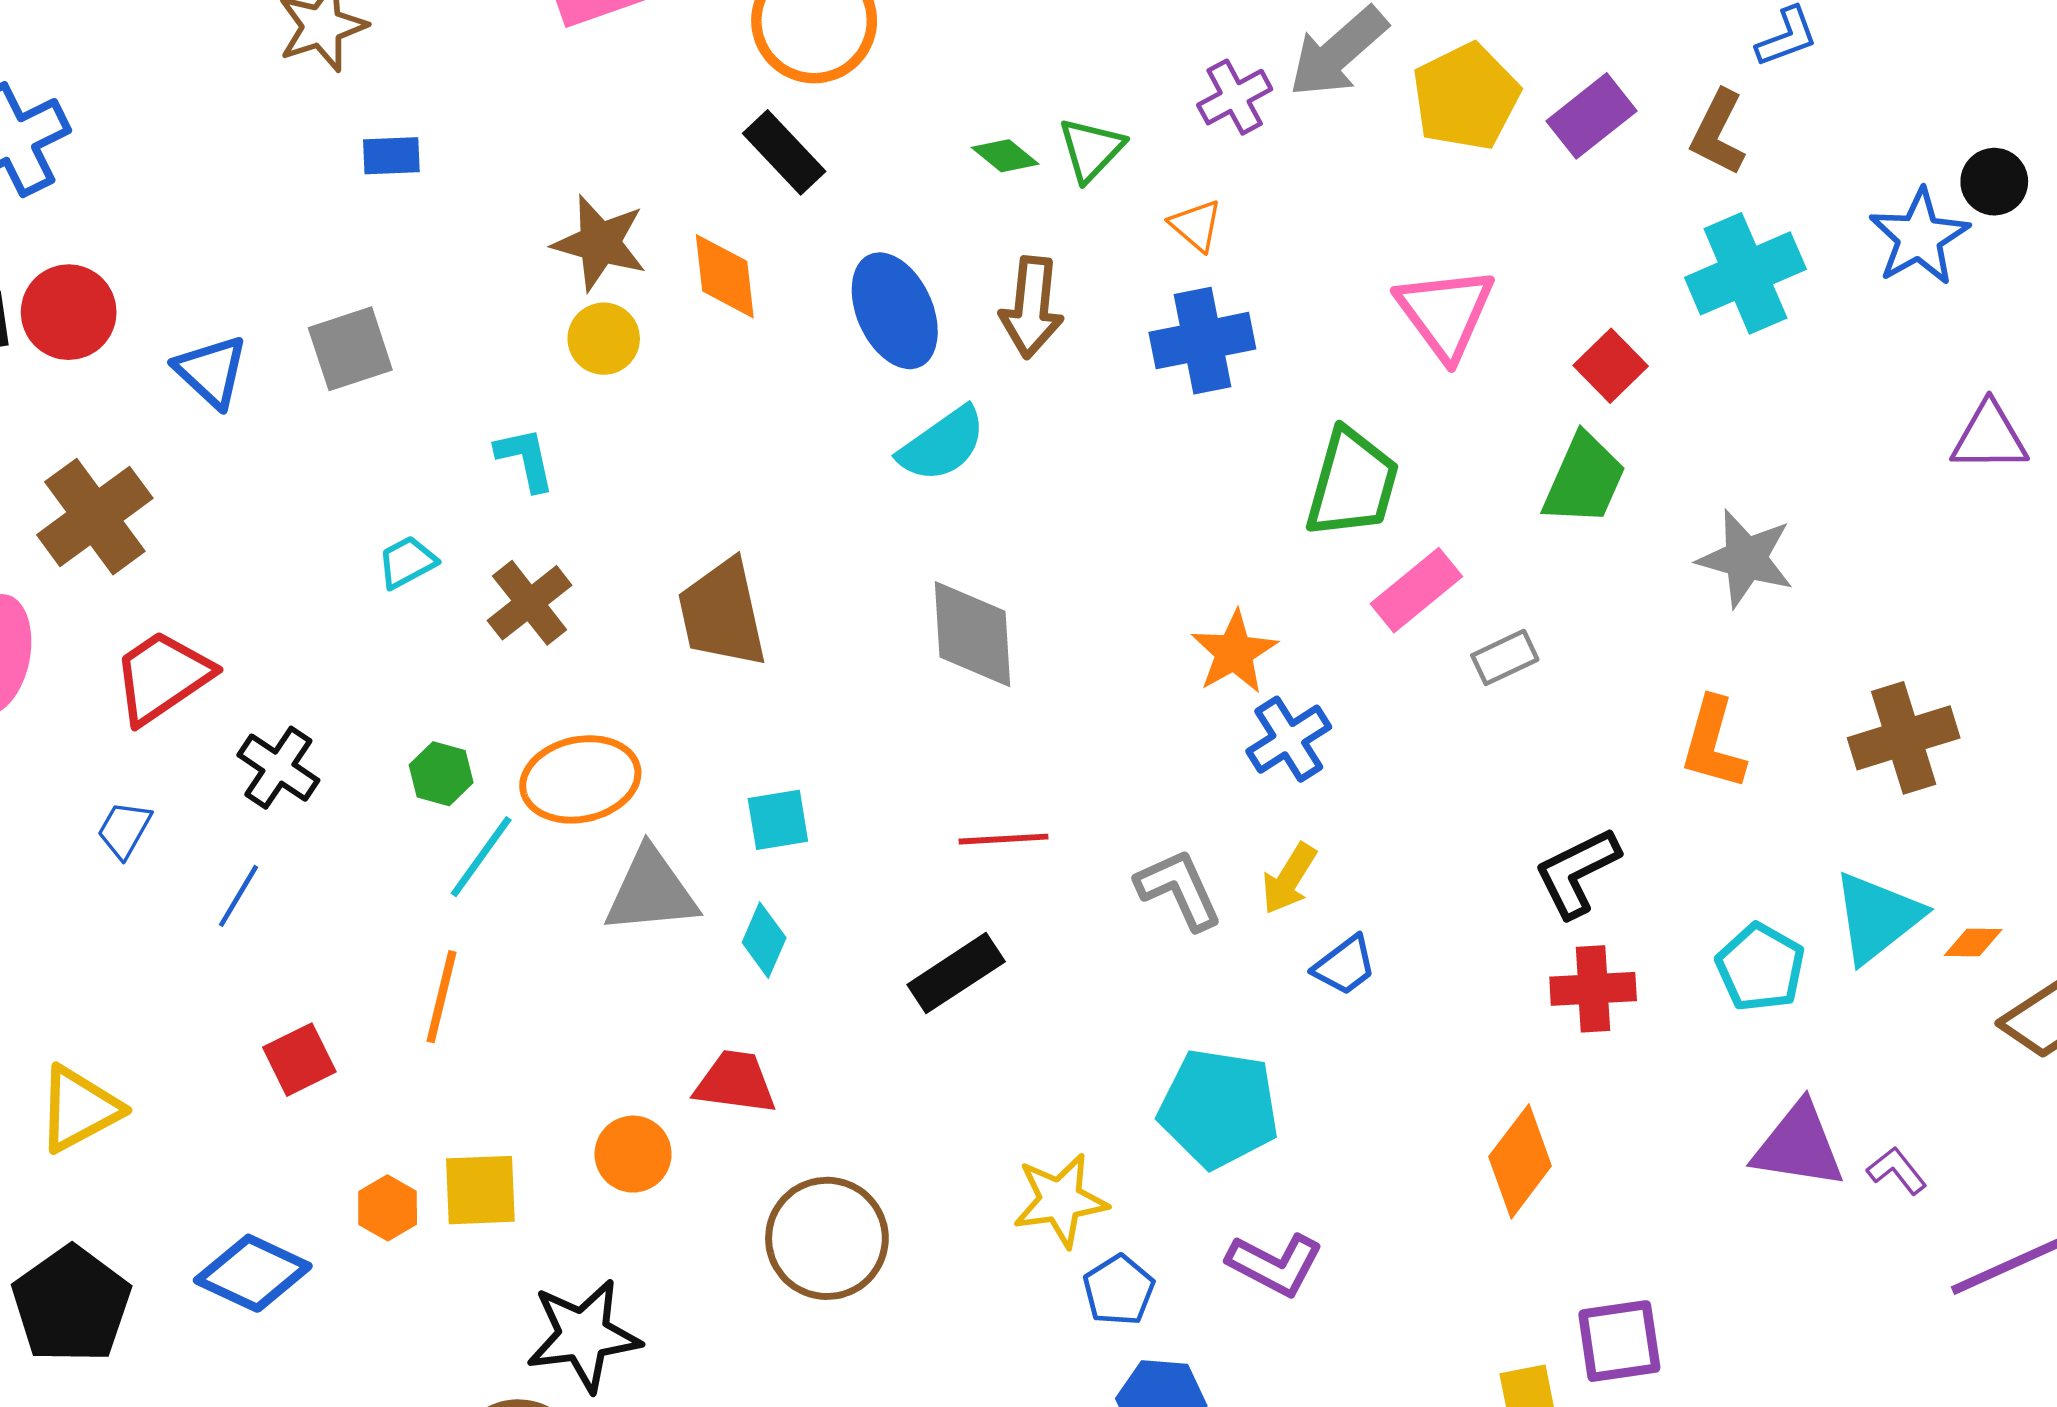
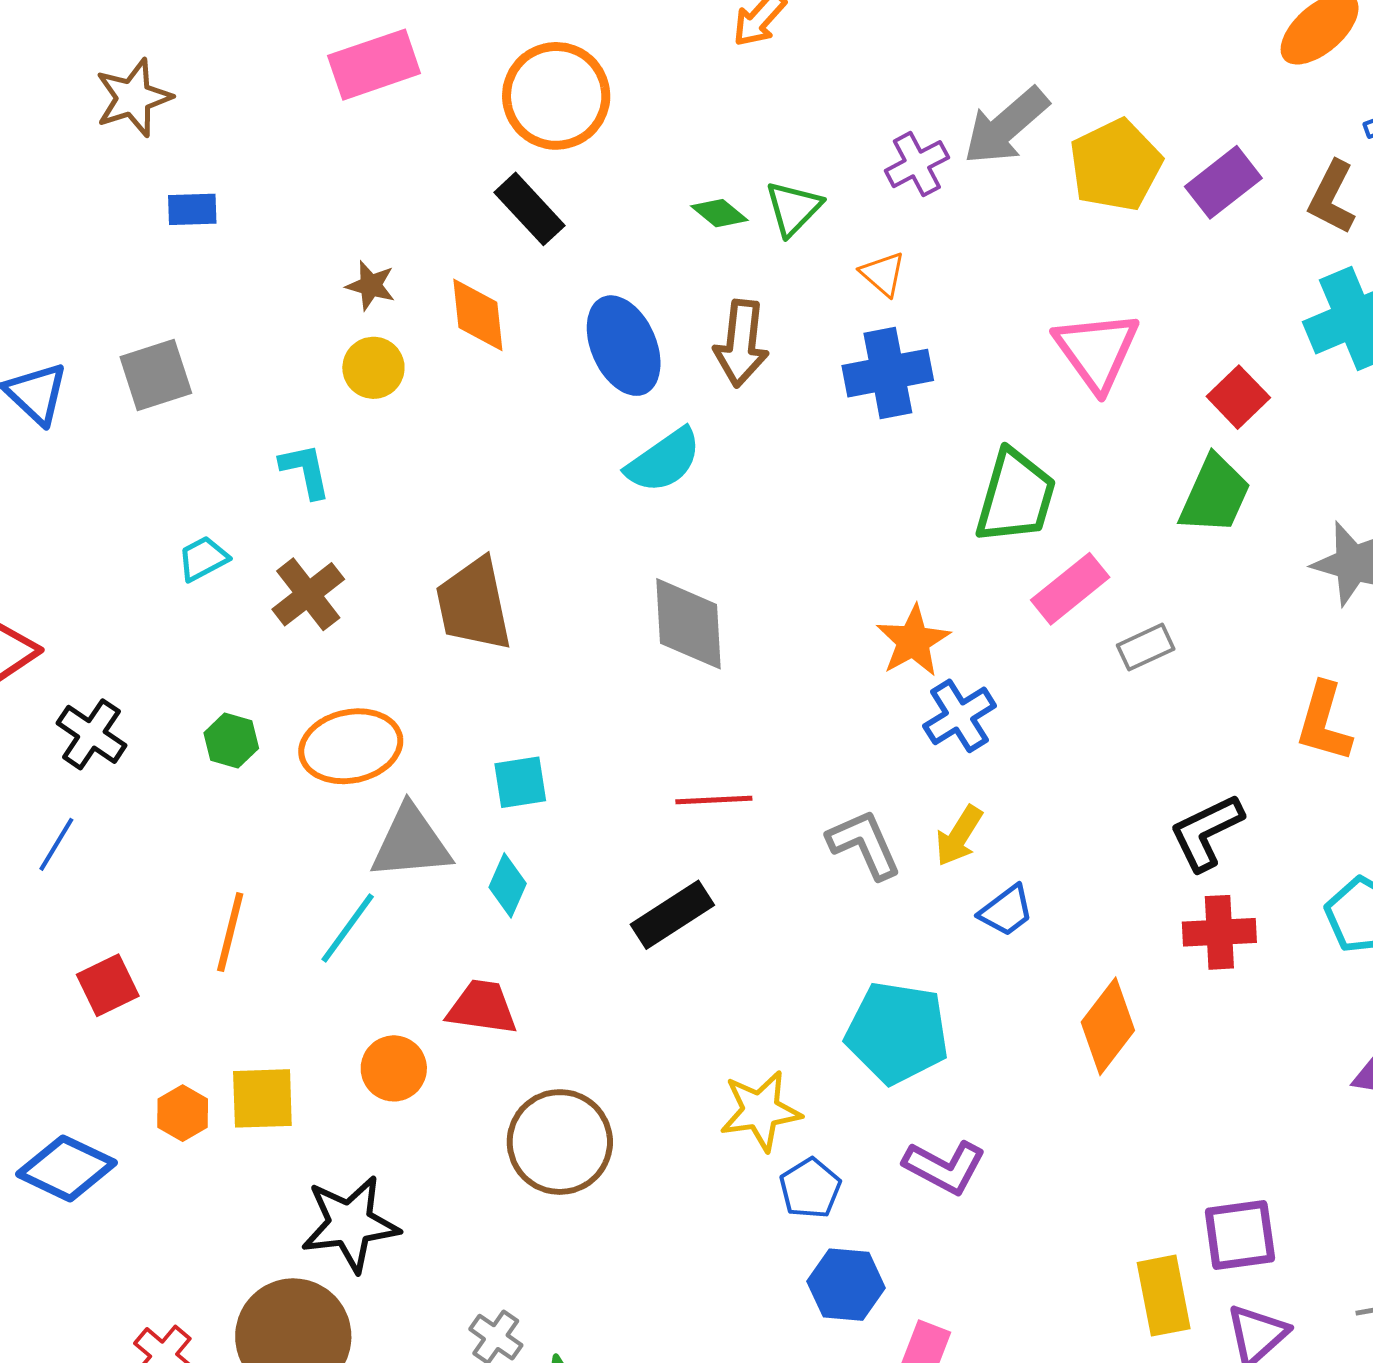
brown star: (600, 243) -> (371, 286), size x0.6
cyan line: (481, 857) -> (348, 928), moved
orange diamond: (1520, 1161) -> (1108, 1026), moved

